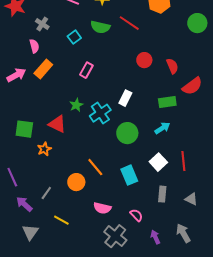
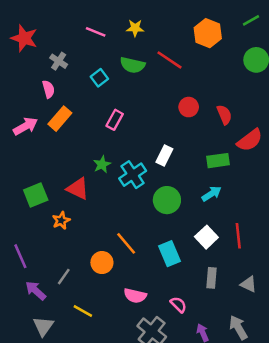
green square: (24, 129) -> (36, 195), turned -30

